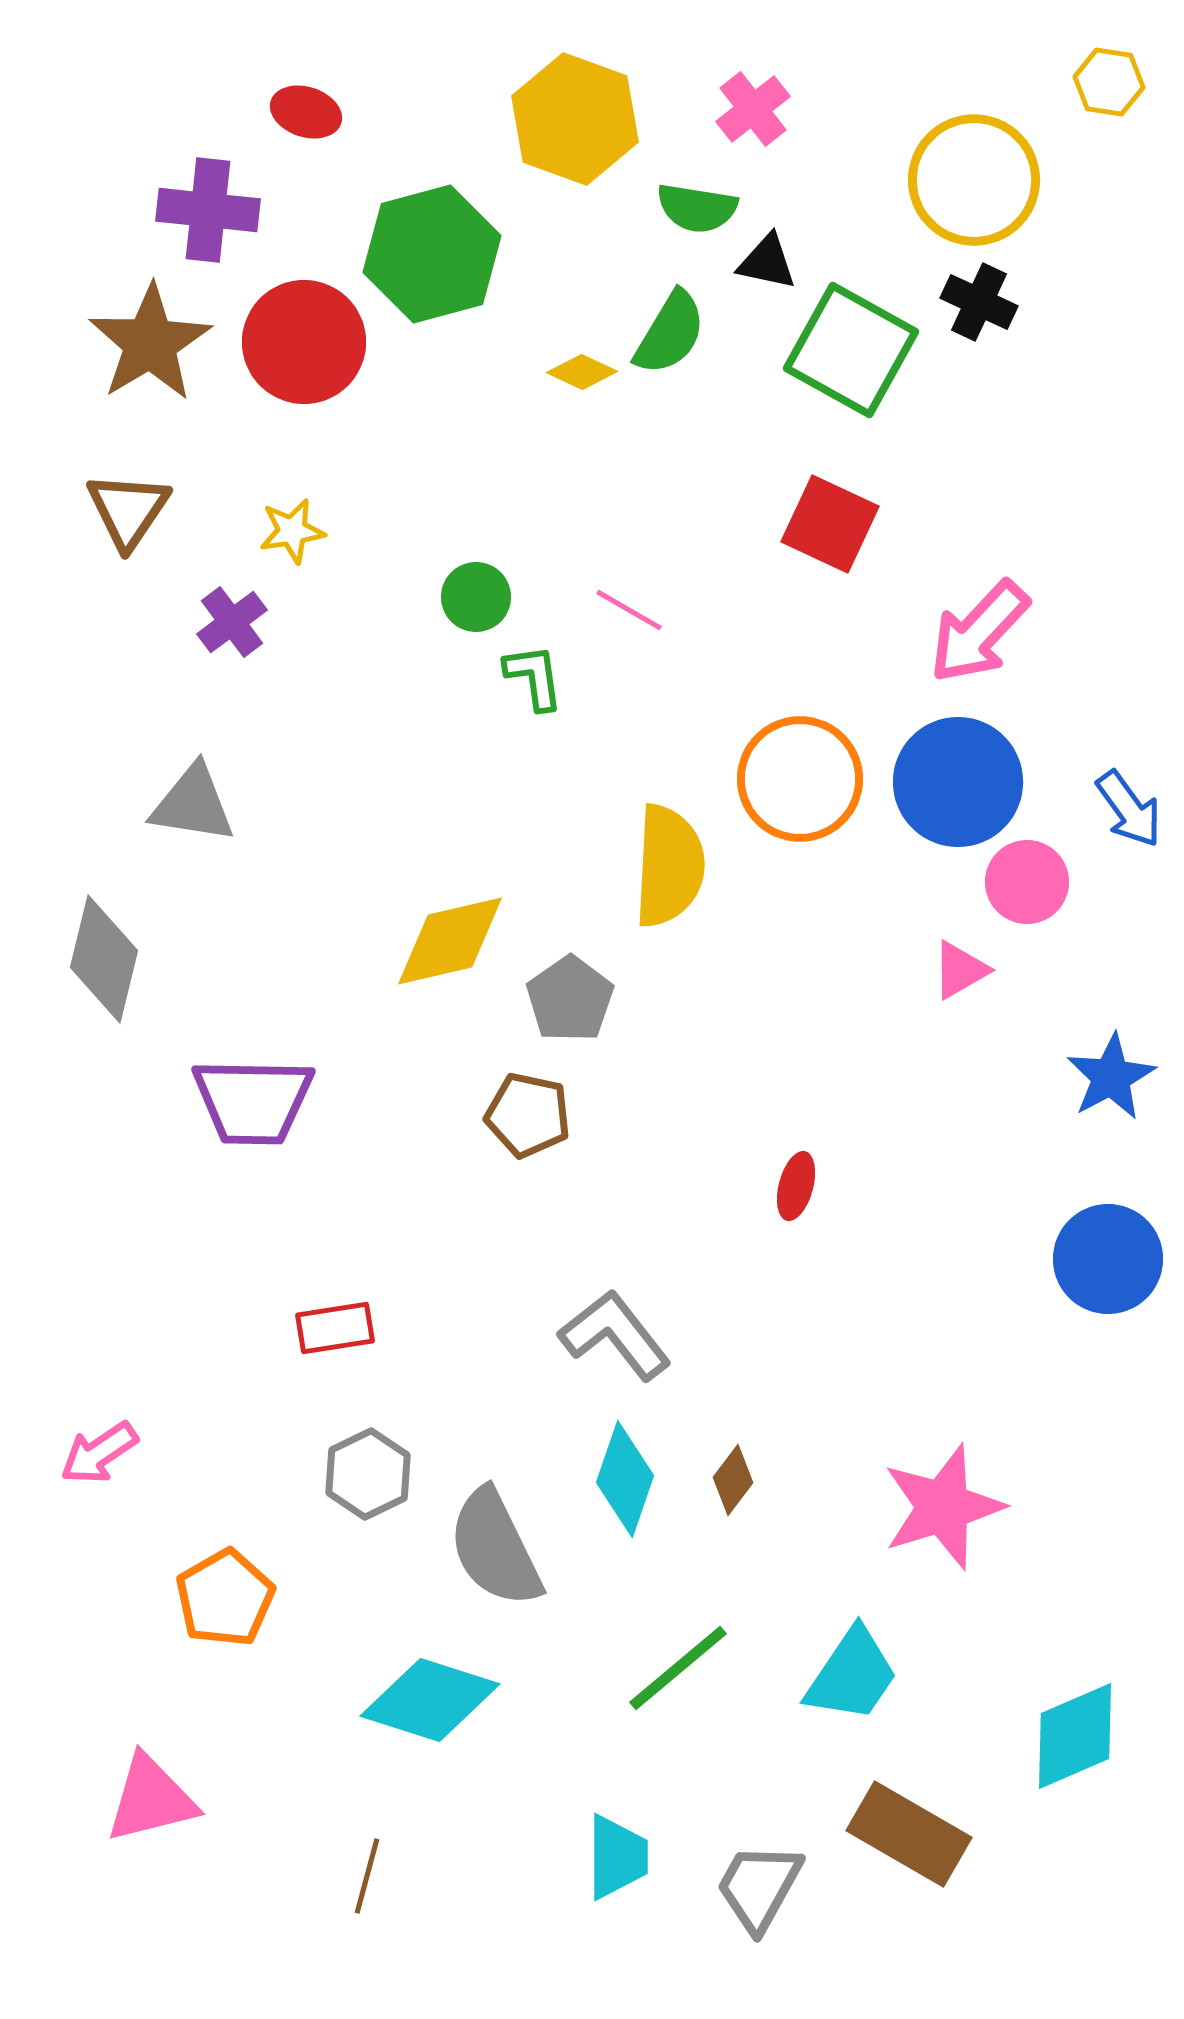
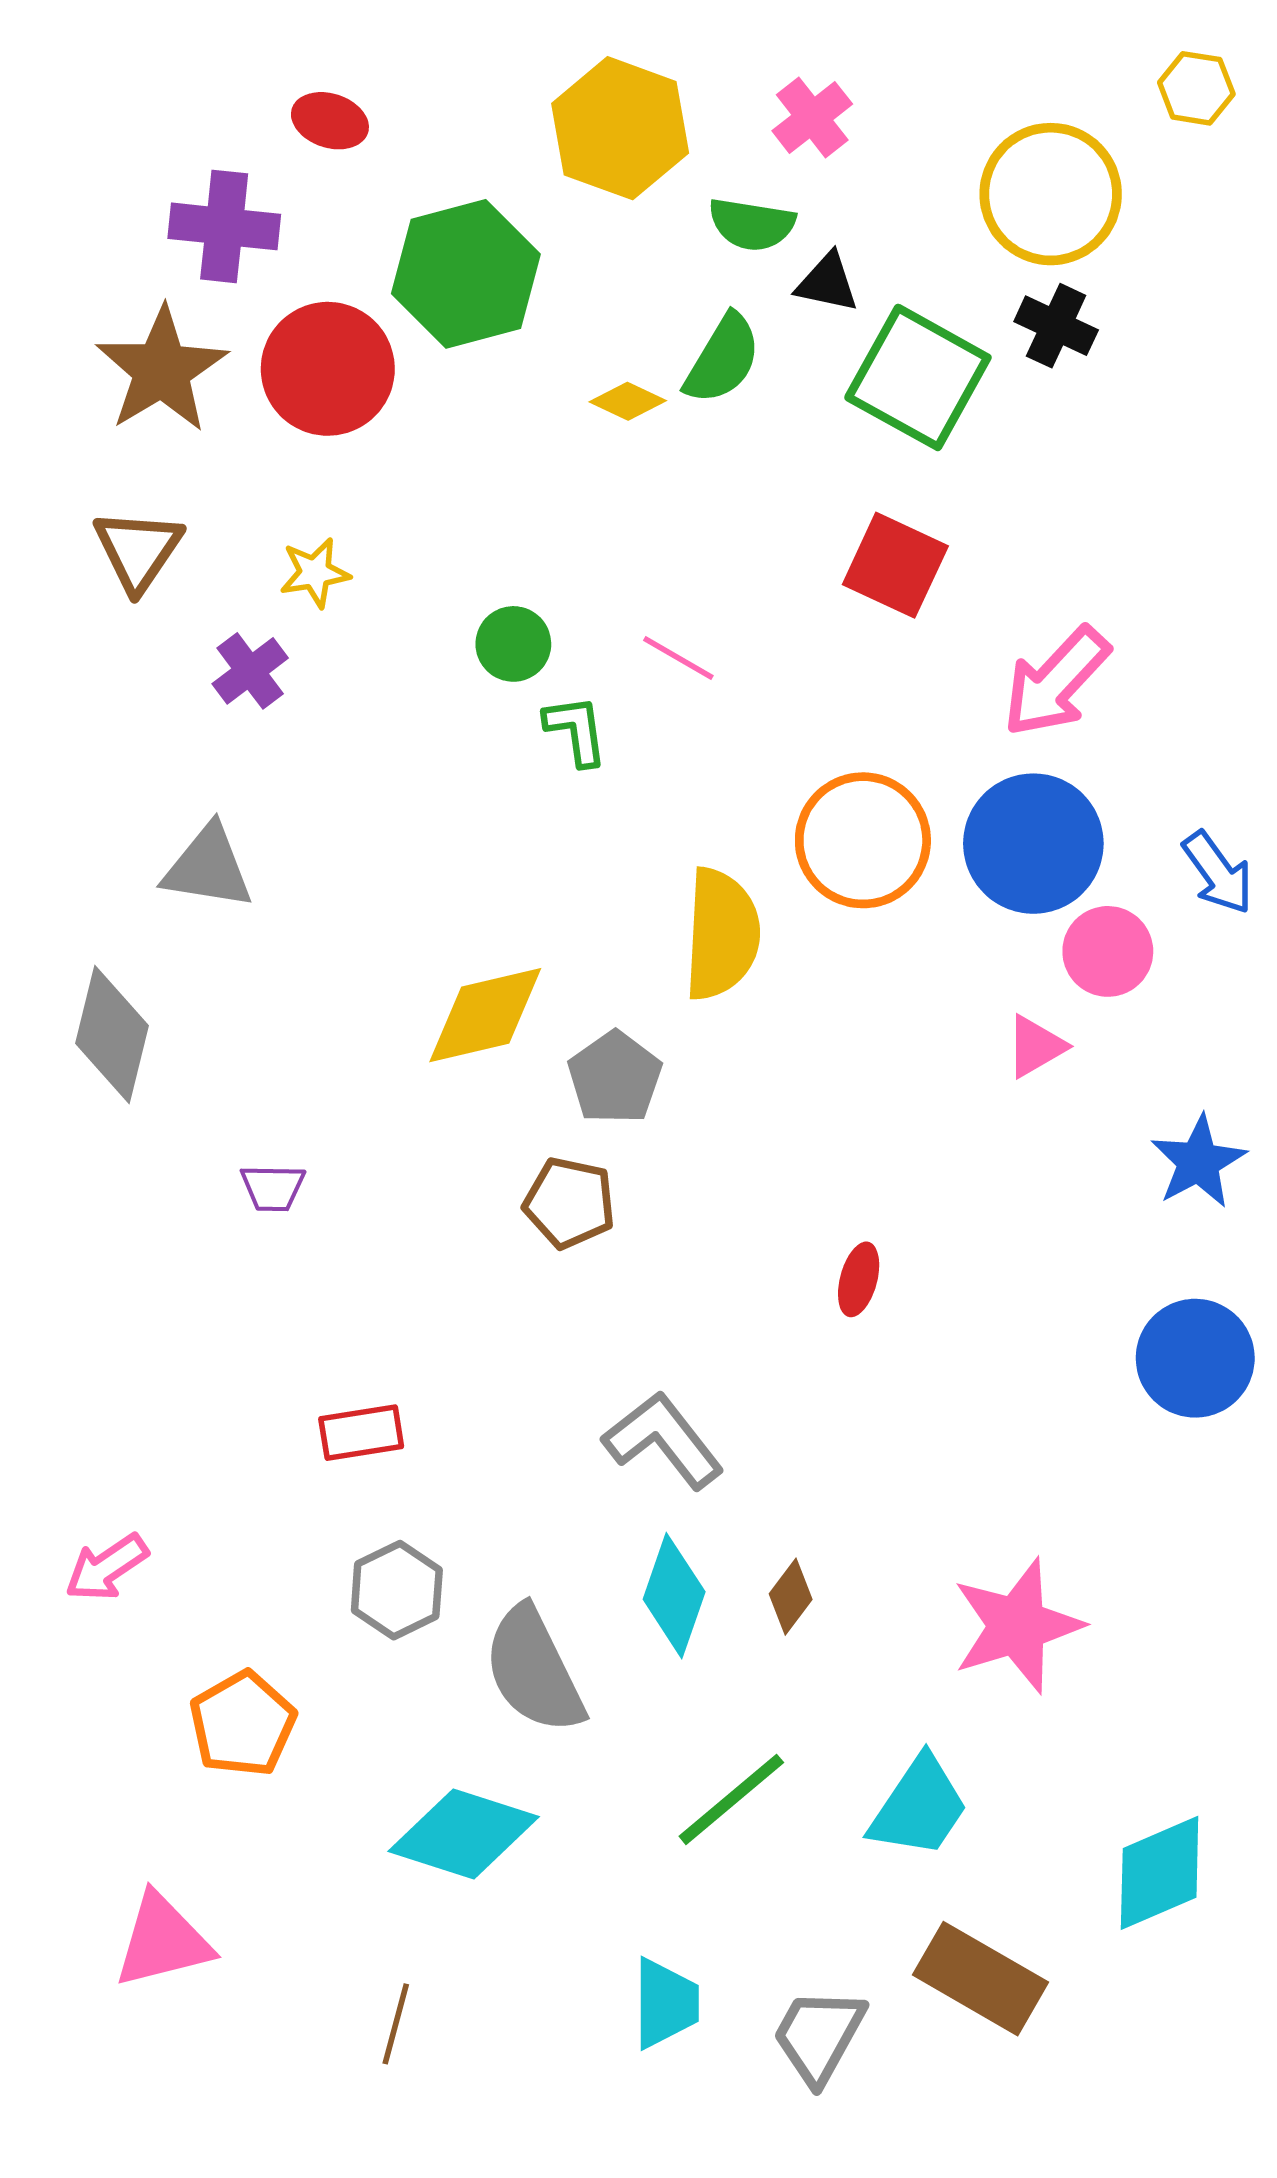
purple trapezoid: (253, 1101) -> (273, 1188), size x0.5

